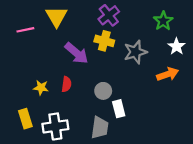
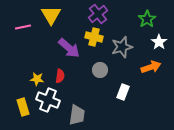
gray circle: (103, 91) -> (100, 70), moved
white rectangle: (119, 109) -> (123, 92), moved, turned 35
white cross: (55, 126) -> (48, 100), moved, turned 30
gray trapezoid: (100, 128) -> (77, 115), moved

